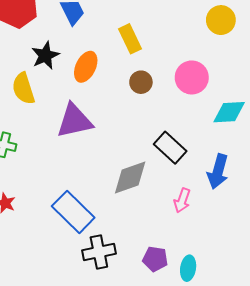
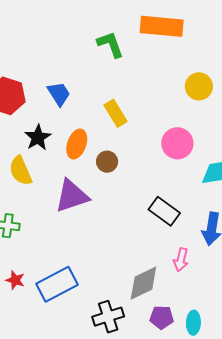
brown circle: (141, 82) -> (107, 162), moved
gray diamond: (130, 178) -> (143, 283), moved
blue rectangle: (73, 212) -> (57, 284), moved, turned -66

